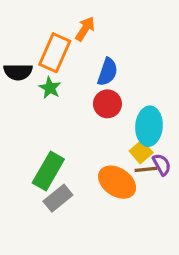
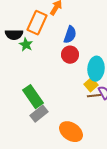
green star: (50, 88) -> (26, 45), moved
green rectangle: (48, 171) -> (33, 97), turned -65
orange ellipse: (117, 182) -> (71, 132), moved

